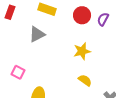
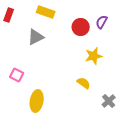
red circle: (82, 15) -> (81, 27), moved
yellow star: (82, 51) -> (94, 56), moved

